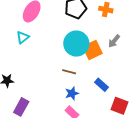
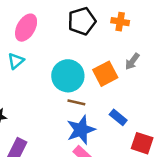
cyan circle: (76, 44) -> (68, 76), moved
blue star: (72, 93) -> (81, 130), size x1.6

